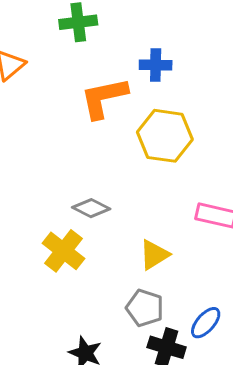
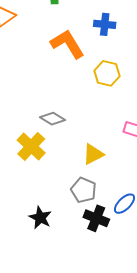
orange L-shape: (104, 98) -> (67, 44), turned 66
yellow hexagon: (165, 136) -> (107, 73), size x0.7

